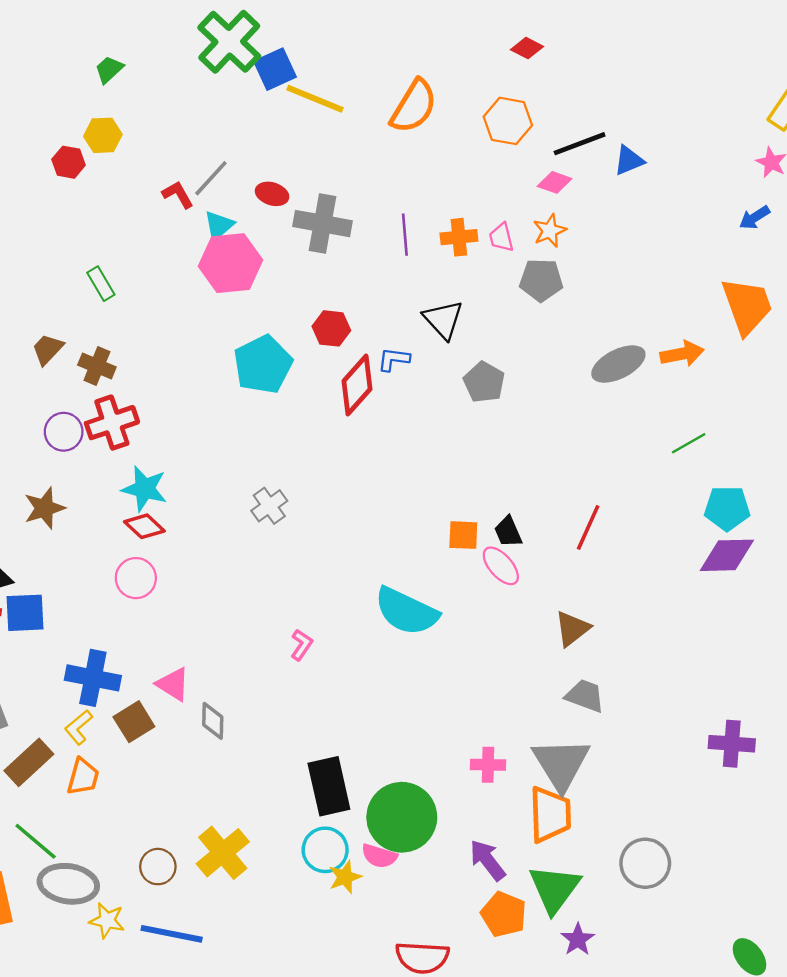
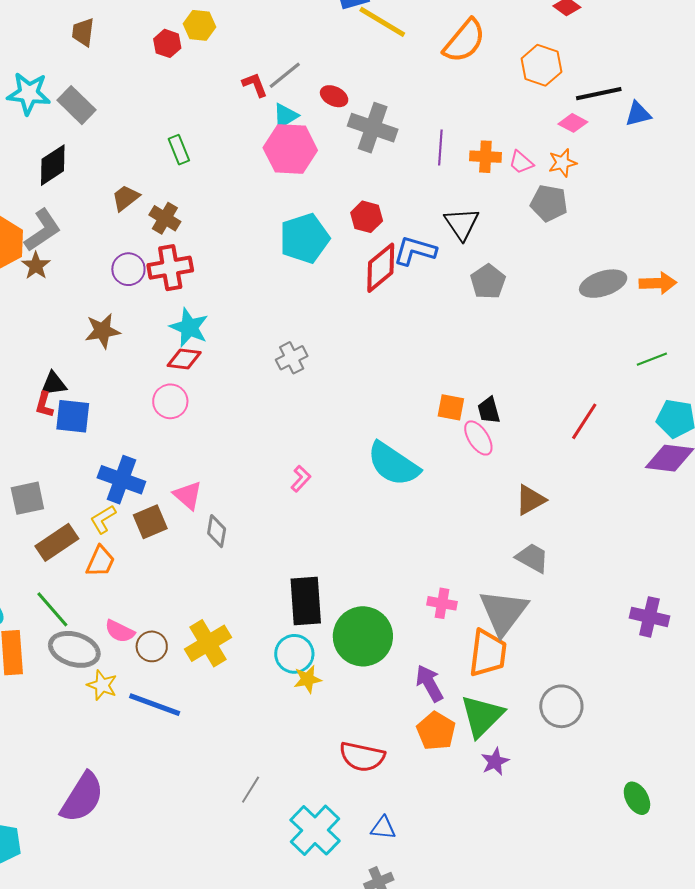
pink trapezoid: (501, 237) -> (521, 162), turned -44
blue L-shape: (394, 359) -> (415, 251), size x1.5
red diamond: (144, 526) -> (184, 359), turned -44
red line: (588, 527) -> (584, 421), moved
pink semicircle: (379, 856) -> (120, 631), moved

